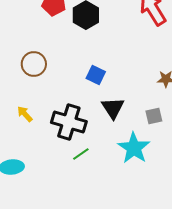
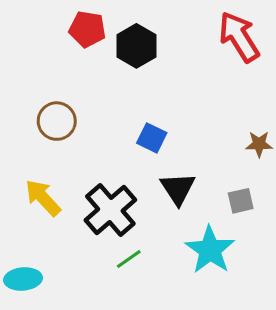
yellow arrow: (25, 114) -> (43, 198), size x1.5
black cross: (69, 122) -> (110, 210), turned 32

